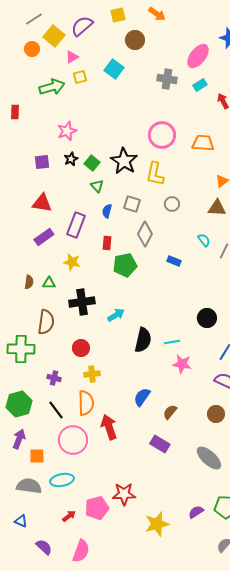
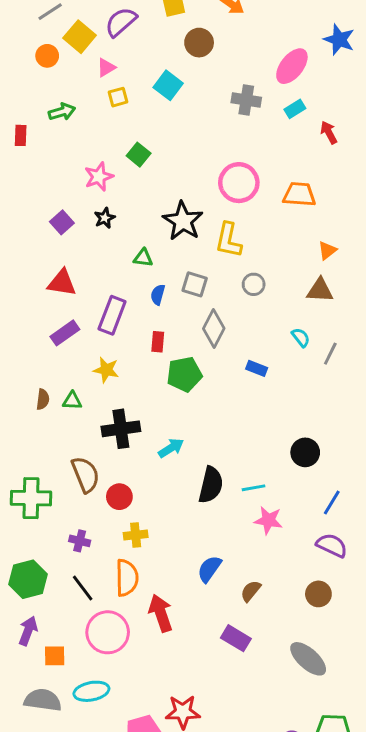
green arrow: (52, 87) -> (62, 112), moved, size x0.7
red rectangle: (15, 112) -> (21, 135), moved
purple square: (42, 162) -> (62, 222), turned -35
green square: (92, 163) -> (139, 155), moved
green triangle: (97, 186) -> (143, 258), turned -40
brown semicircle: (46, 322) -> (86, 475), moved, turned -30

